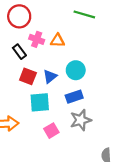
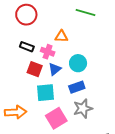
pink cross: (37, 39) -> (48, 52), moved
black rectangle: (19, 52) -> (27, 47), turned -32
pink square: (51, 131) -> (56, 118), size x1.5

